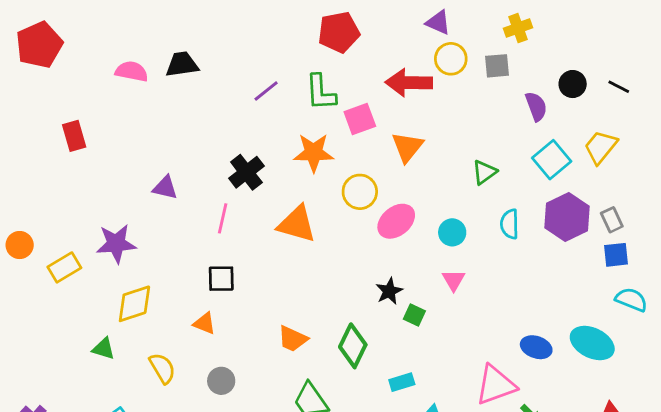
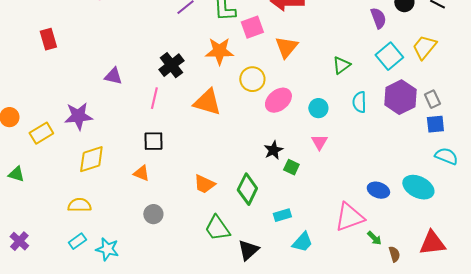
green triangle: (104, 349) -> (16, 174), moved
yellow semicircle: (162, 368) -> (79, 205), moved, turned -60

